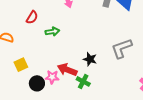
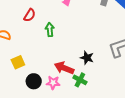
green arrow: (52, 32) -> (50, 30), turned -88
pink star: (52, 77) -> (53, 83), moved

